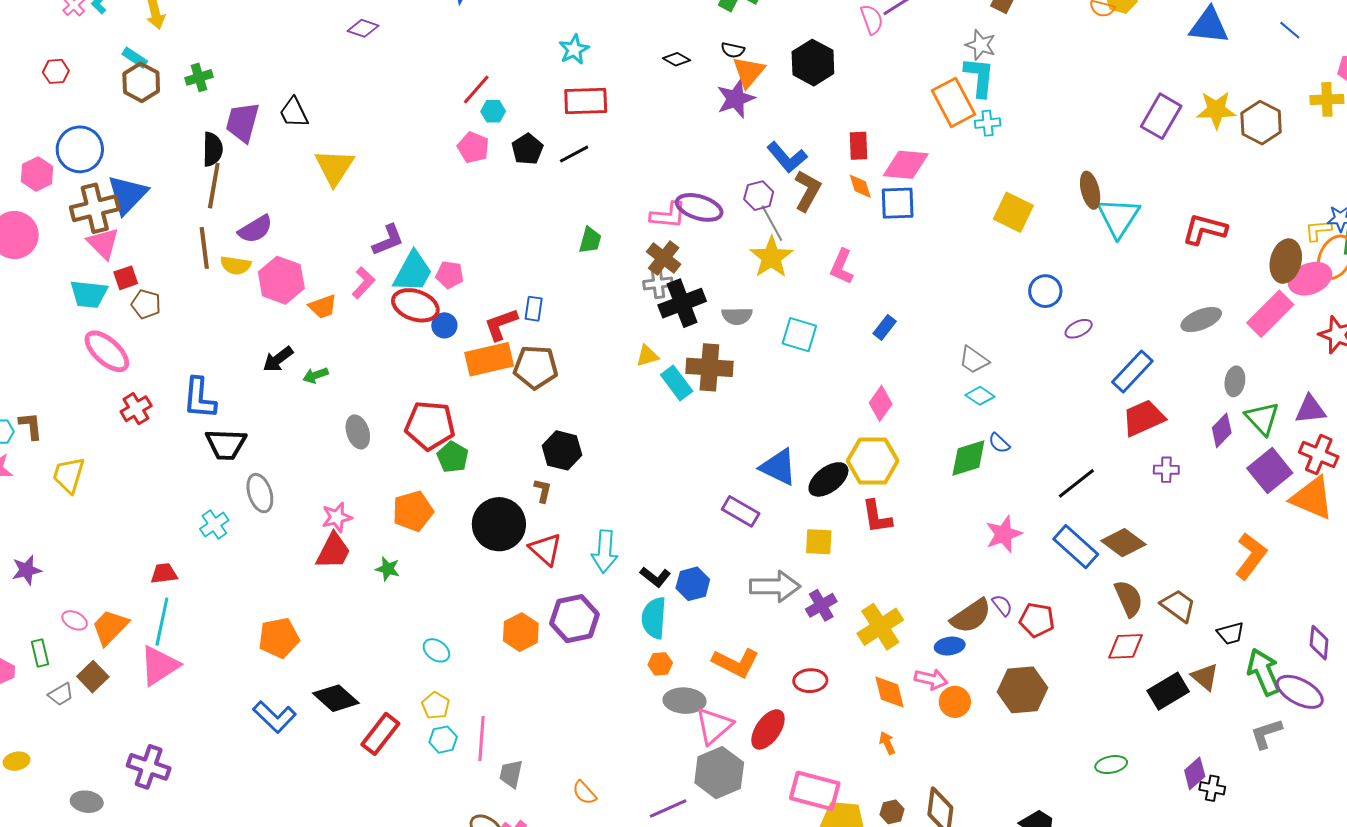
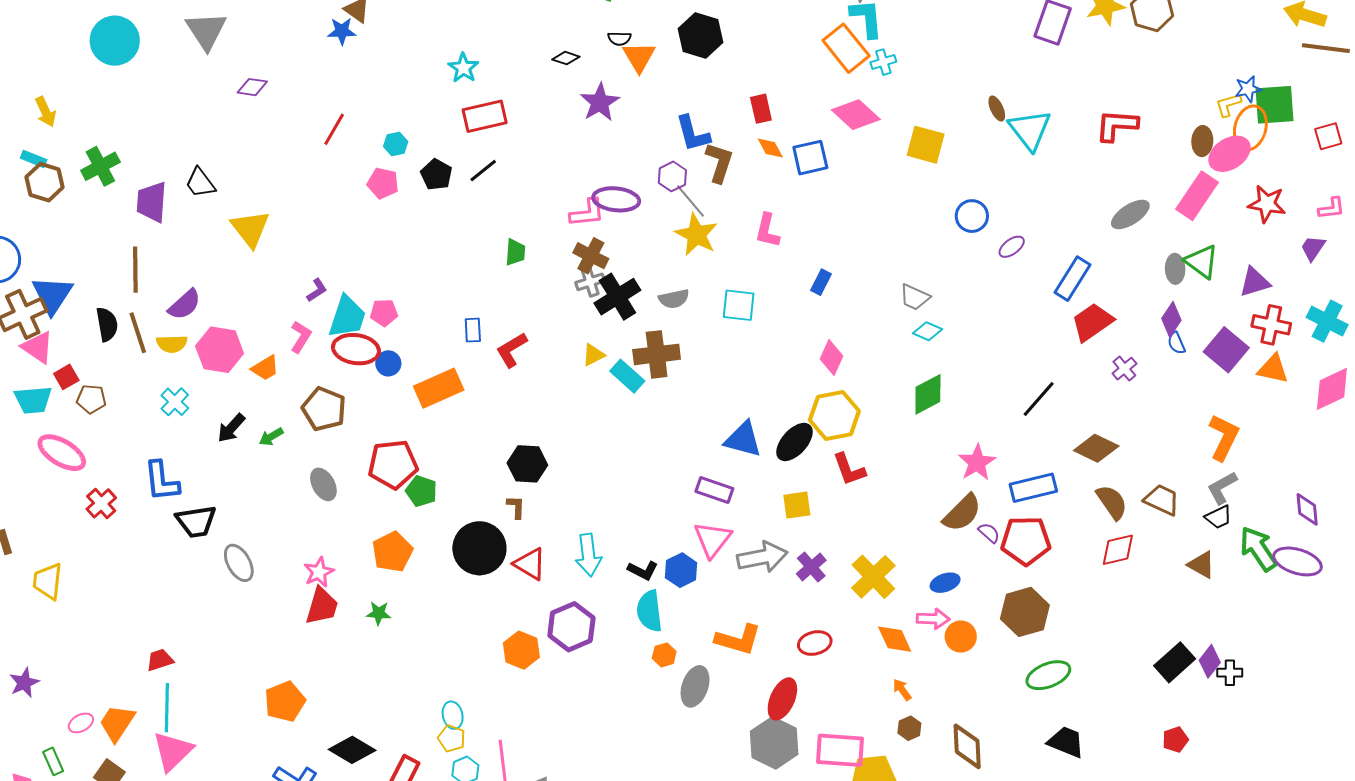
green cross: (199, 77) -> (100, 166), size x1.4
red line: (476, 89) -> (334, 129), moved
purple star: (736, 99) -> (600, 102), moved
black semicircle: (213, 149) -> (107, 324), moved
blue L-shape: (787, 157) -> (693, 134), turned 36
pink diamond: (906, 165) -> (856, 115), moved, turned 48
brown ellipse: (1090, 190) -> (997, 108), size x0.7
purple L-shape: (388, 240) -> (317, 290), size x0.7
brown ellipse: (1286, 261) -> (1202, 141), size x0.7
red L-shape: (501, 324) -> (512, 350), moved
brown pentagon: (536, 367) -> (324, 409), moved, turned 30
green triangle: (1262, 418) -> (1202, 262), moved
blue semicircle: (999, 443) -> (1176, 343), moved, turned 35
purple cross: (1166, 470) -> (1124, 369), turned -30
orange triangle: (1312, 498) -> (1273, 369), size x0.7
cyan cross: (214, 524) -> (175, 402), moved
blue rectangle: (1076, 547) -> (1033, 488), moved, turned -45
brown semicircle: (971, 616) -> (962, 513), moved
pink ellipse: (75, 620) -> (81, 723), turned -45
red pentagon: (1037, 620) -> (1026, 541), size x1.4
cyan ellipse: (436, 650) -> (453, 715), moved, turned 52
black rectangle: (1168, 691) -> (1175, 662), moved
gray ellipse: (685, 701) -> (695, 686), turned -63
pink triangle: (714, 726) -> (713, 539), moved
gray L-shape: (1266, 734) -> (1222, 488), moved
green ellipse: (1111, 765) -> (1048, 675), moved, size x1.4
gray hexagon: (719, 773) -> (774, 743), moved
brown hexagon: (892, 812) -> (909, 728), moved

